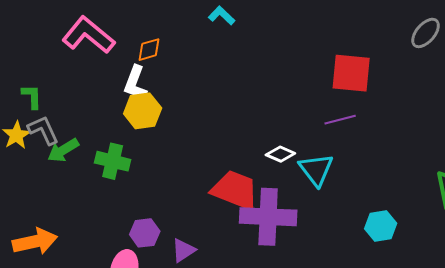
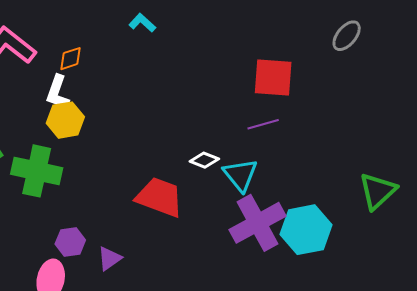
green cross: (113, 161) -> (37, 171), size x1.4
purple cross: (268, 217) -> (257, 223), moved, turned -30
cyan hexagon: (381, 226) -> (306, 230), size x1.6

